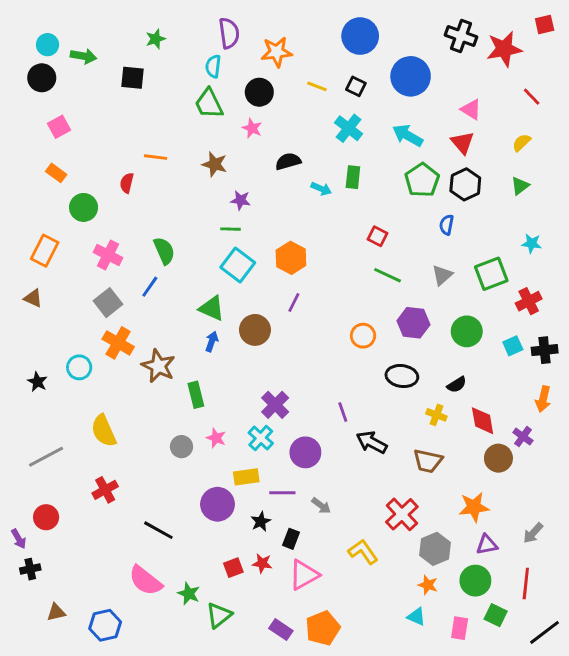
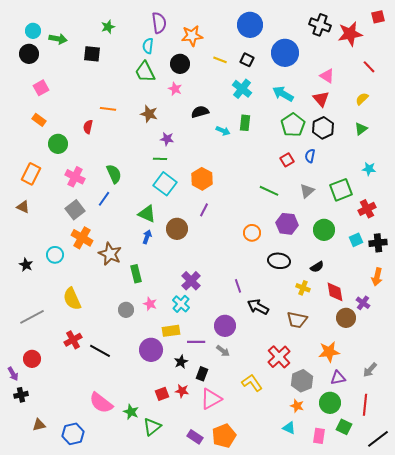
red square: (377, 236) -> (287, 160), moved, turned 32
purple circle: (305, 452) -> (225, 326), moved
black line: (158, 530) -> (100, 351), moved

